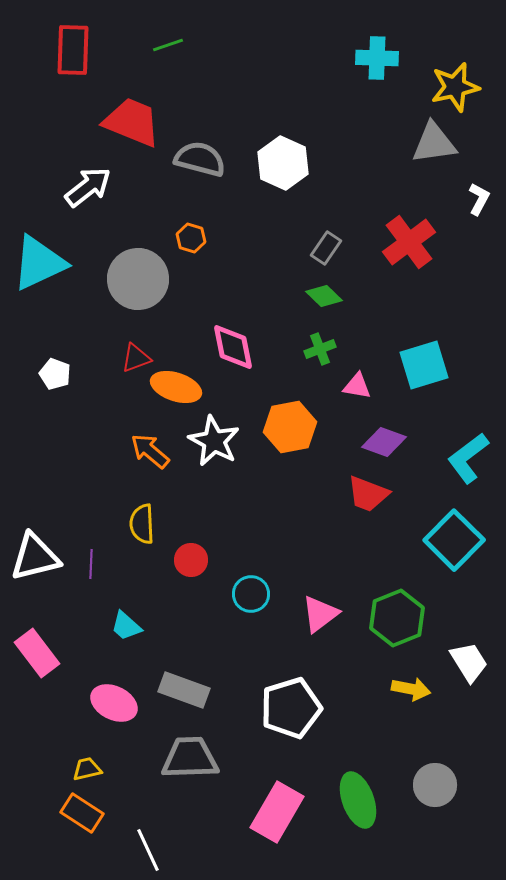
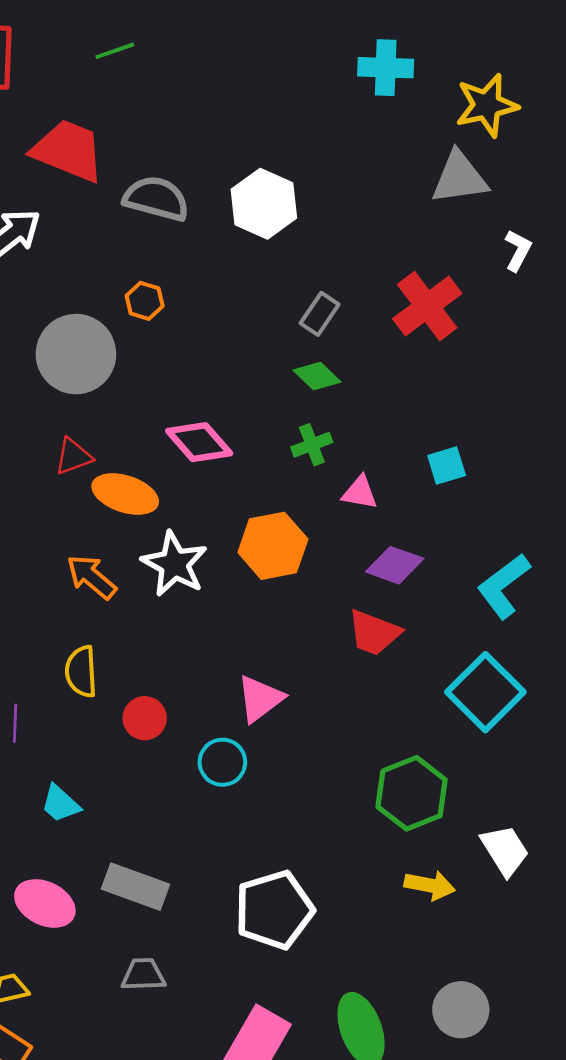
pink diamond: (233, 347) -> (199, 442), turned -30
cyan square: (424, 365) -> (447, 465), size x0.6
pink triangle: (320, 614) -> (260, 699), moved
gray trapezoid: (190, 758) -> (143, 975), size x0.6

